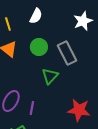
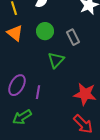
gray rectangle: (67, 53) -> (73, 37), size x0.7

